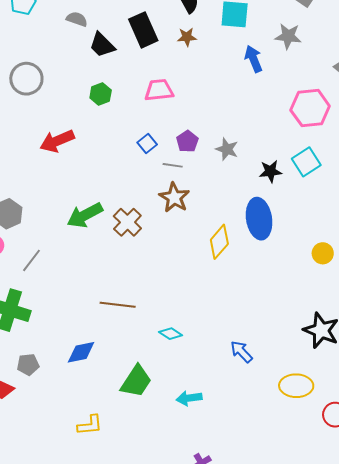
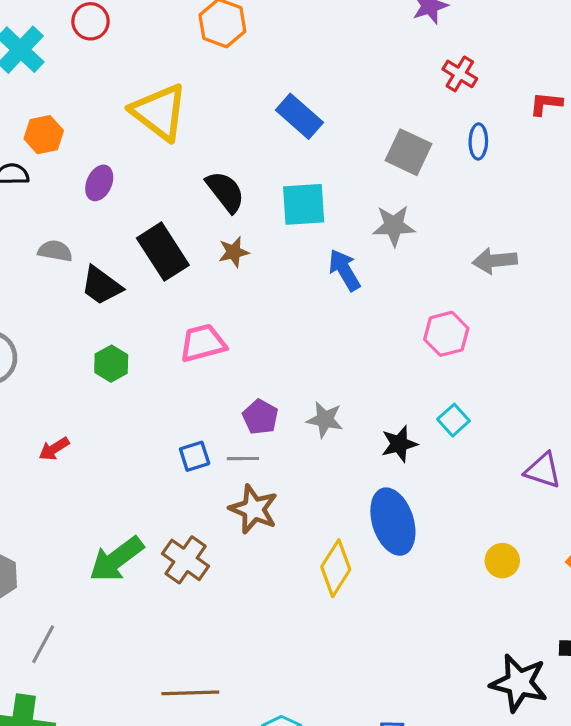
pink hexagon: (310, 108) -> (446, 334), size x0.7
red arrow: (57, 141) -> (54, 449), size x0.6
blue square: (147, 143) -> (195, 456), moved, turned 30
cyan square: (306, 162) -> (453, 420), size x0.7

